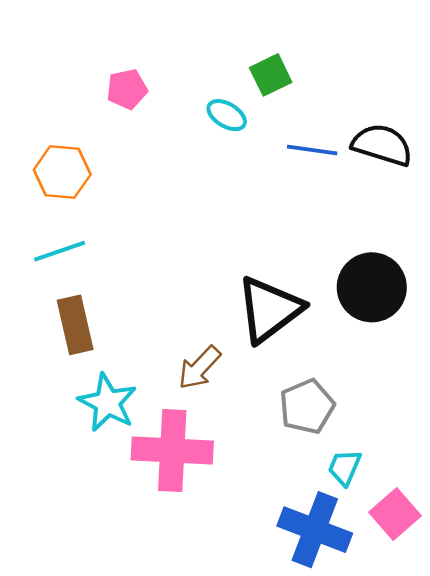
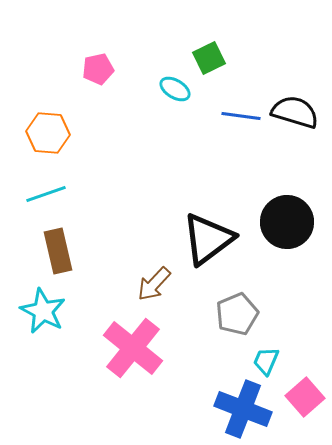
cyan star: (107, 403) -> (43, 311), moved
pink cross: (172, 451) -> (133, 348), turned 36

